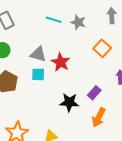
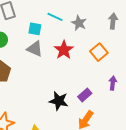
red star: (61, 62) -> (64, 50), moved
cyan square: (38, 74) -> (35, 29), moved

